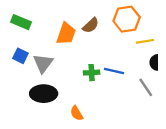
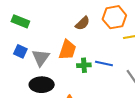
orange trapezoid: (66, 34) -> (67, 50), moved

